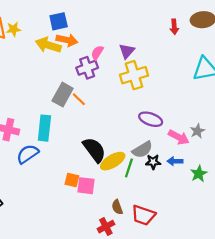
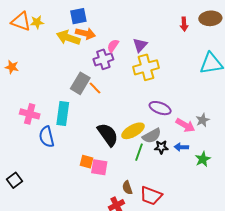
blue semicircle: (28, 154) -> (47, 137), turned -70
yellow ellipse: (113, 161) -> (133, 131), moved

